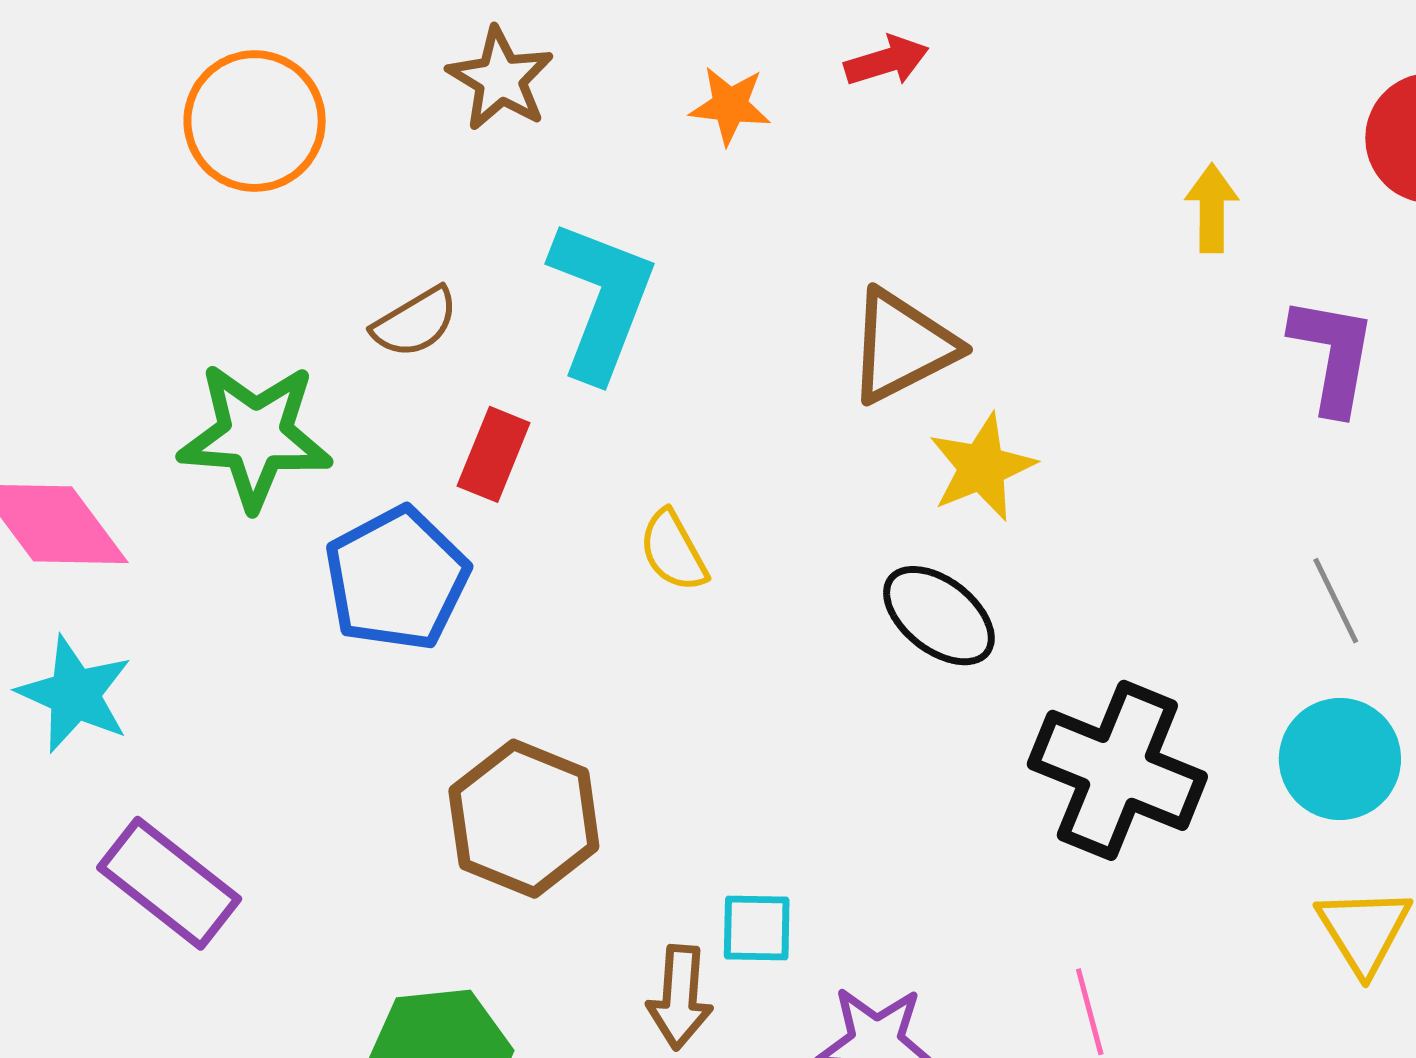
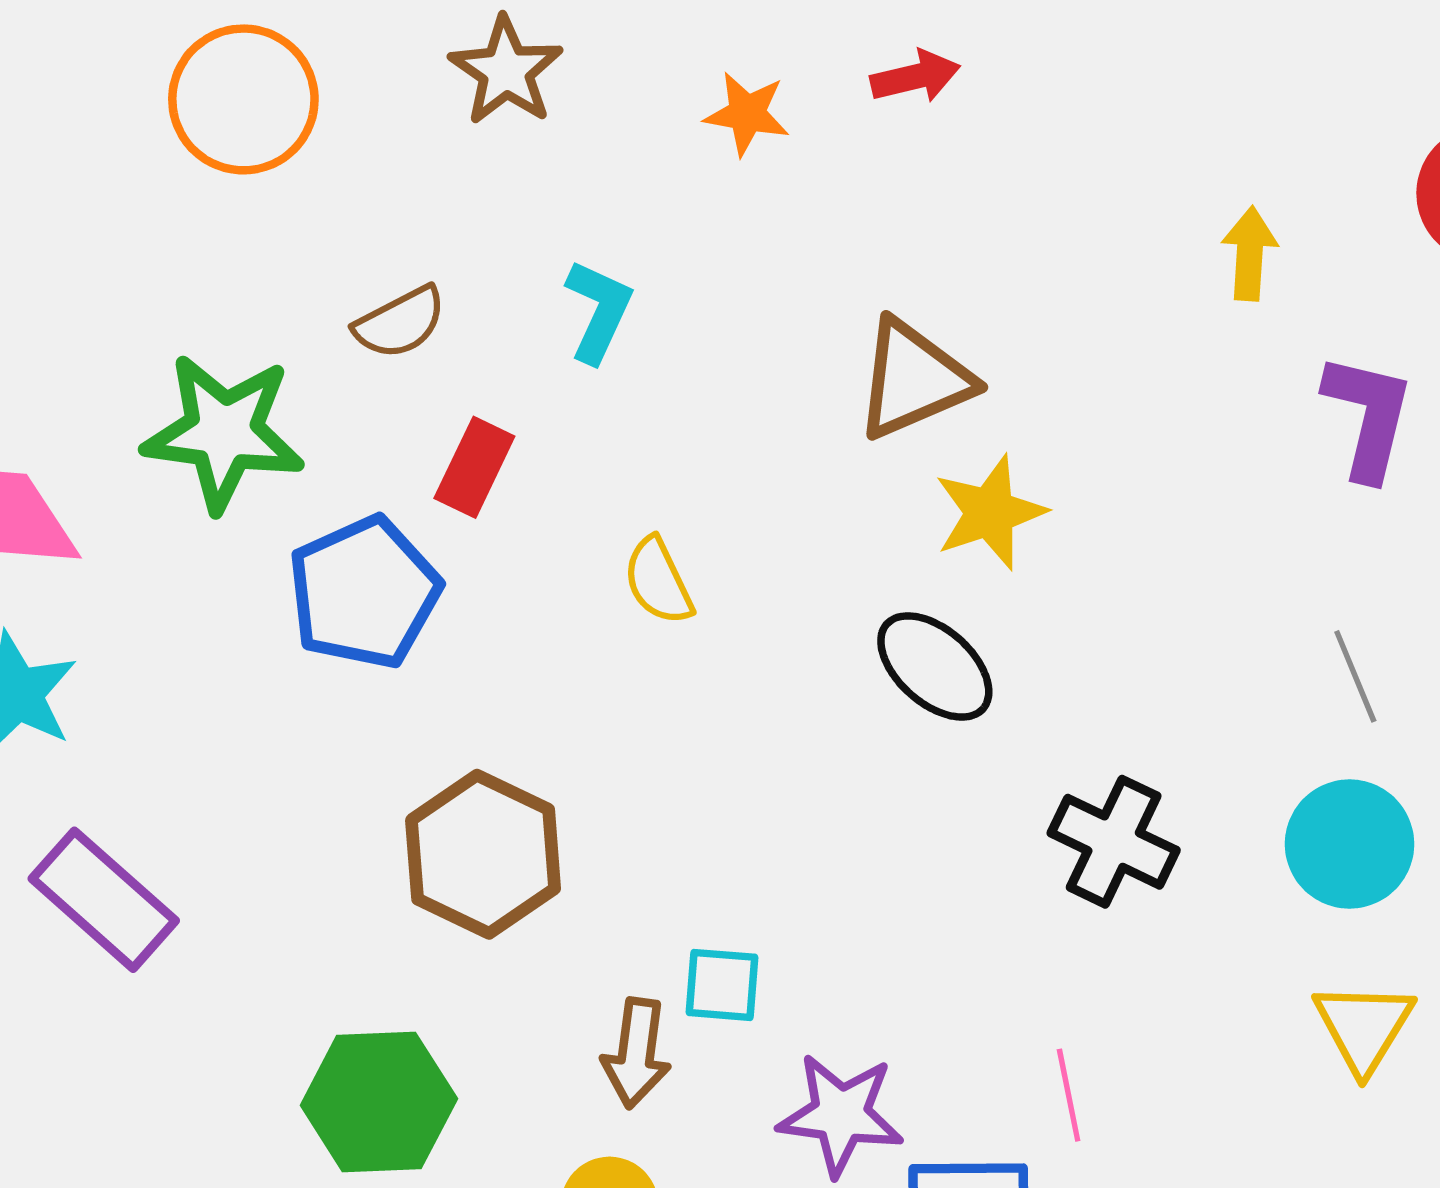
cyan L-shape: (602, 300) -> (599, 311), size x0.6
black cross: (1117, 770) -> (1114, 842), size x0.7

